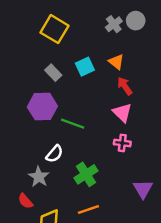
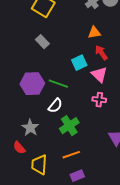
orange triangle: (116, 62) -> (94, 33), turned -48
cyan square: (85, 67) -> (79, 63), moved
purple hexagon: (42, 107) -> (32, 84), moved
white semicircle: (55, 154) -> (55, 106), moved

